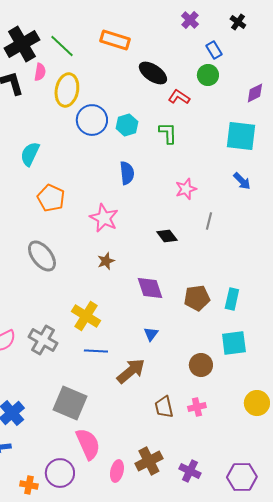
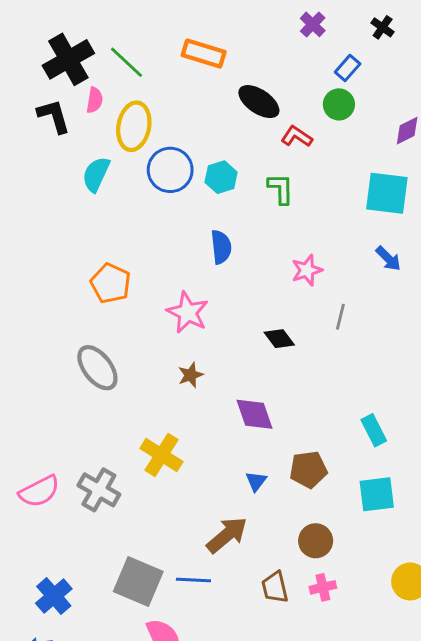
blue rectangle: (214, 50) -> (348, 68), turned 72
cyan semicircle: (30, 154) -> (96, 174), moved
brown pentagon: (197, 298) -> (308, 470), moved
cyan rectangle: (232, 299) -> (374, 430), turned -40
blue line: (96, 351) -> (193, 580), moved
brown circle: (201, 365) -> (316, 541), moved

